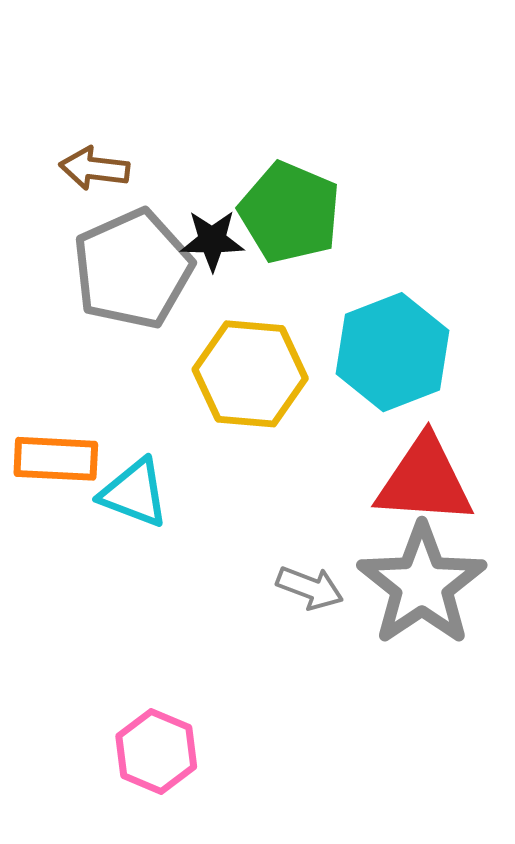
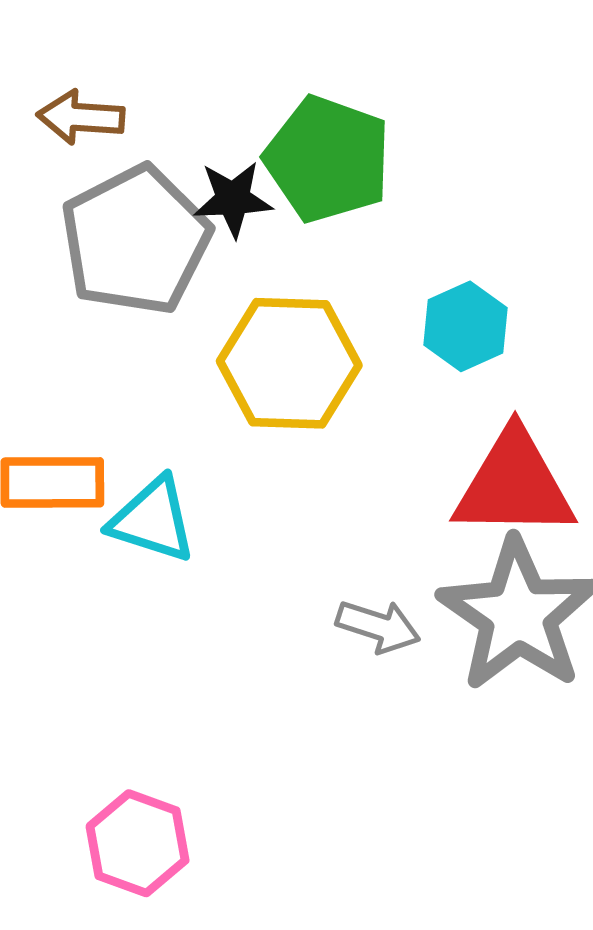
cyan hexagon: (393, 352) -> (465, 326), size x0.6
pink hexagon: (156, 751) -> (138, 843), moved

